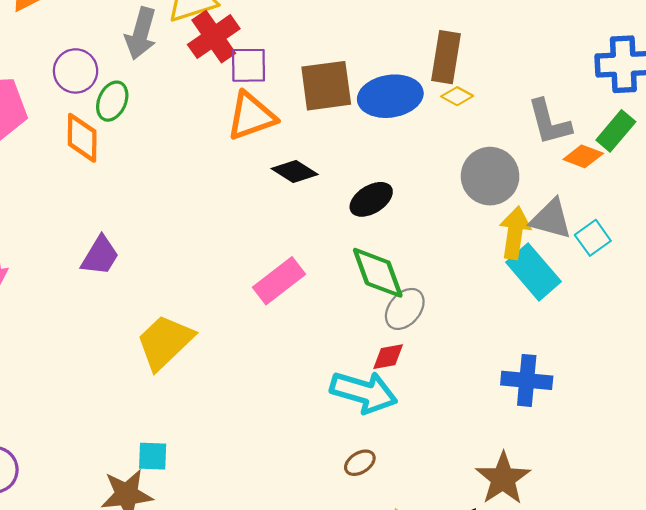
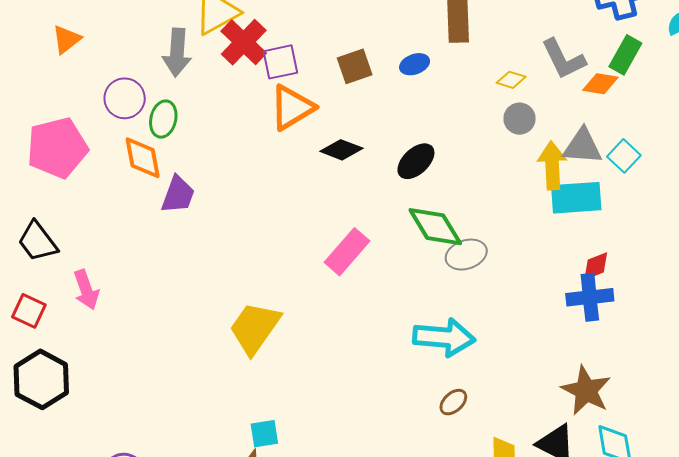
brown square: (326, 86) -> (355, 66), size x0.7
blue ellipse: (390, 96) -> (415, 64), size x0.5
yellow diamond: (457, 96) -> (511, 80), moved
gray circle: (490, 176) -> (520, 119), size x0.6
purple trapezoid: (100, 256) -> (178, 195), moved
cyan rectangle: (534, 272) -> (576, 198), turned -42
gray ellipse: (405, 309) -> (466, 255), turned 42
red diamond: (388, 357) -> (596, 266), moved

